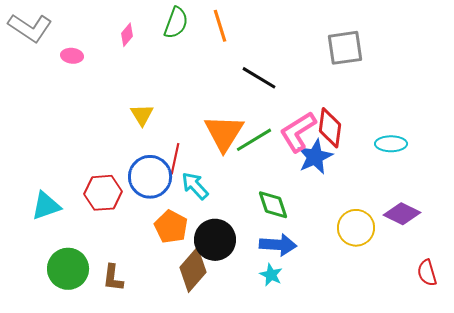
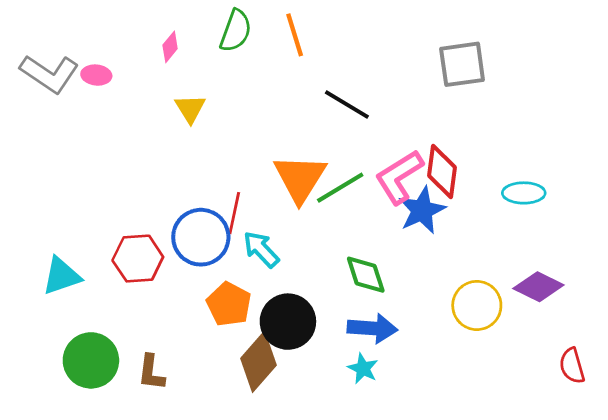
gray L-shape: (30, 28) -> (49, 74), moved
yellow triangle: (142, 115) -> (190, 109), moved

